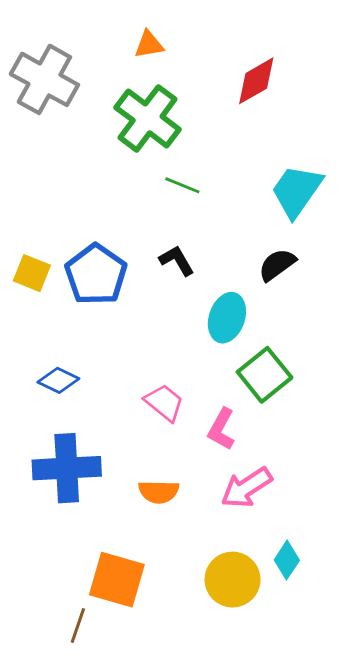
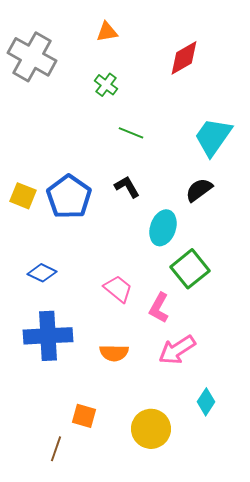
green cross: (148, 118) -> (106, 85), size x0.5
orange square: (117, 580) -> (84, 416), size x0.6
yellow circle: (233, 580) -> (151, 429), moved

